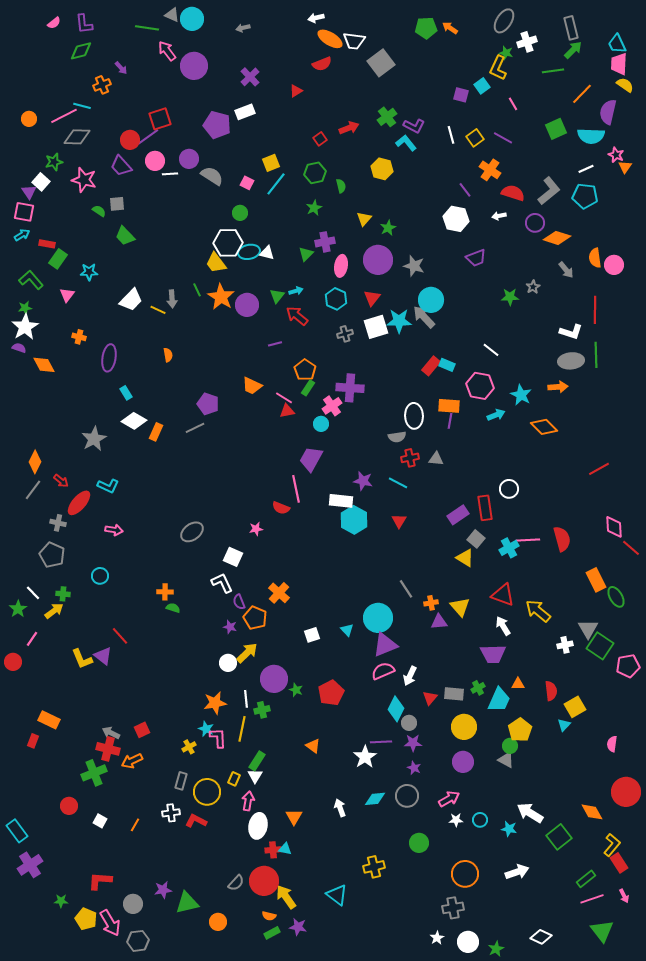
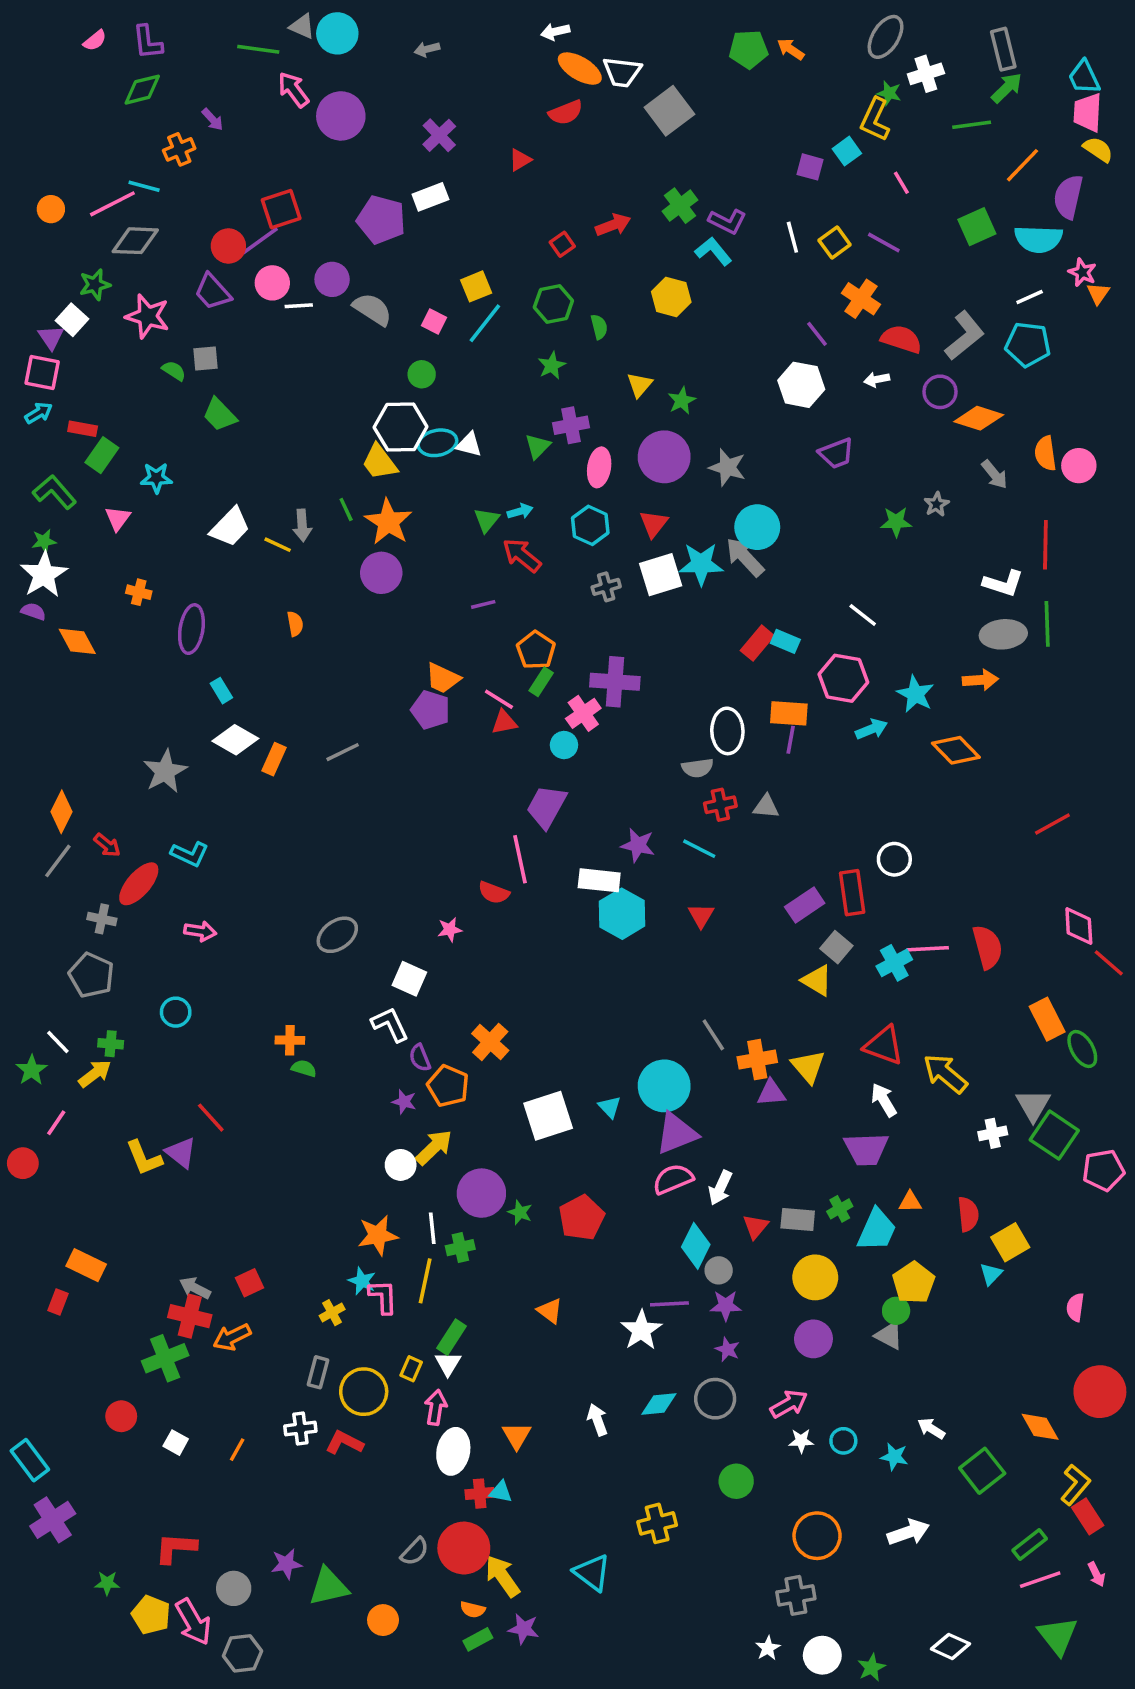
purple circle: (247, 305) -> (381, 573), moved
purple pentagon: (208, 404) -> (430, 710), moved
orange cross: (431, 603) -> (757, 1060), size x1.5
white square: (312, 635) -> (548, 1116), size x1.8
white arrow: (530, 813) -> (931, 1429), size x0.6

